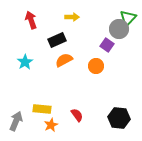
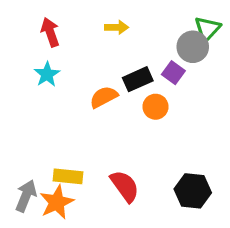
black rectangle: (57, 40) -> (138, 79), moved
cyan star: (25, 62) -> (47, 74), moved
red semicircle: (77, 115) -> (125, 186), size x1.5
orange star: (51, 125) -> (57, 202), moved, size x1.5

